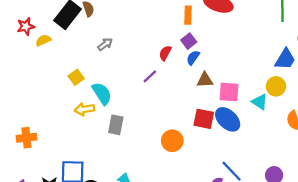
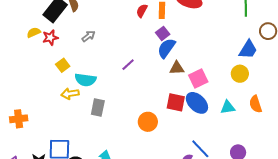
red star: (26, 26) -> (50, 38), moved
red semicircle: (165, 53) -> (142, 11), moved
blue semicircle: (193, 58) -> (166, 48), size x1.5
pink square: (229, 92) -> (198, 79), turned -30
cyan semicircle: (102, 93) -> (86, 80), turned 130
cyan triangle: (260, 102) -> (228, 107), moved, turned -42

